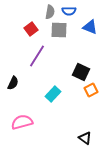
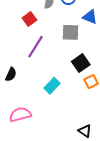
gray square: (59, 30) -> (71, 32), moved
black square: (81, 72) -> (81, 63), turned 30

